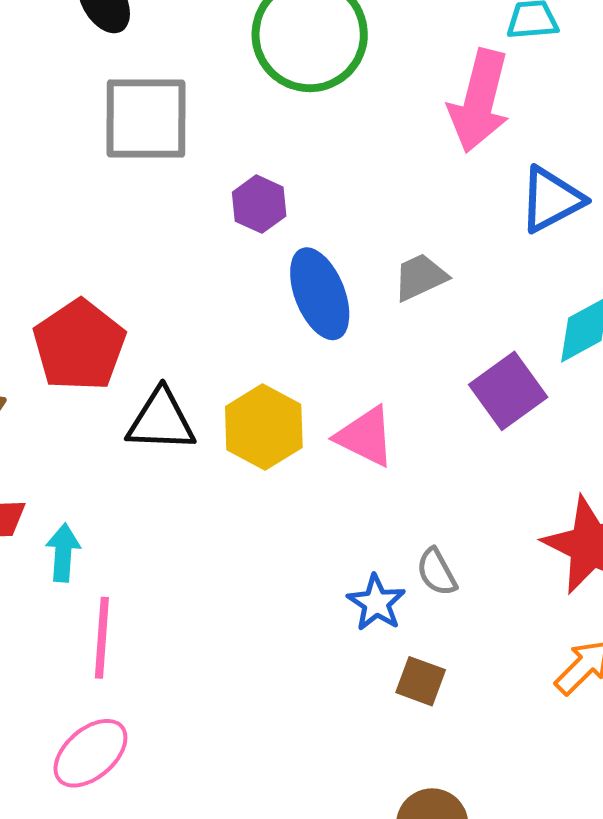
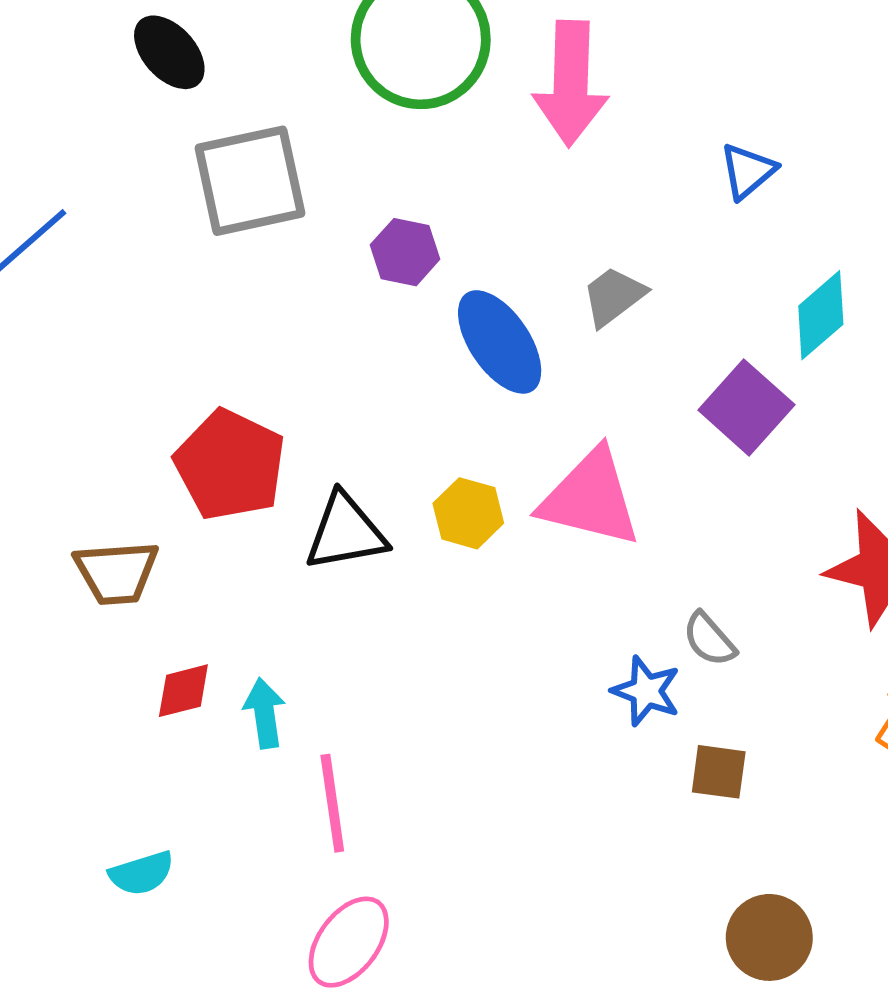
pink arrow: (479, 101) -> (571, 83), moved
blue triangle: (551, 199) -> (748, 171), size x0.7
yellow hexagon: (264, 427) -> (468, 513), size x0.7
pink triangle: (365, 436) -> (590, 498), size x1.4

